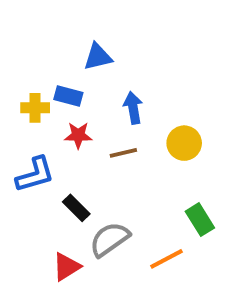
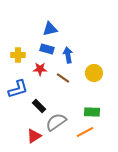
blue rectangle: (68, 96) -> (47, 49), moved
brown line: (123, 153) -> (63, 78), turned 48
green rectangle: (200, 220) -> (92, 112), moved, turned -56

